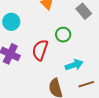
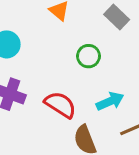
red semicircle: (40, 50) -> (60, 105), moved, turned 110

